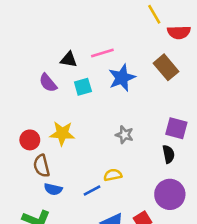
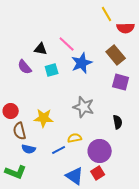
pink line: (102, 53) -> (67, 44), turned 60
purple square: (176, 128) -> (121, 82), moved
yellow star: (62, 133) -> (44, 118), moved
gray star: (124, 135) -> (84, 107), size x1.5
purple circle: (170, 194) -> (100, 151), moved

